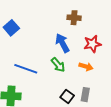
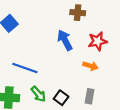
green arrow: (58, 65) -> (38, 94), moved
black square: (67, 96) -> (61, 98), moved

